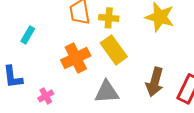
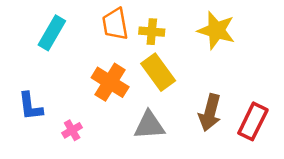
cyan rectangle: (28, 35) -> (52, 33), moved, size x1.5
orange cross: (76, 58) -> (110, 82), turned -32

